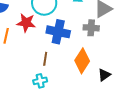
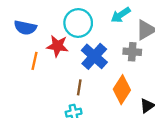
blue cross: (58, 32) -> (94, 56), turned 30

